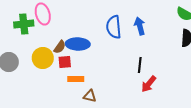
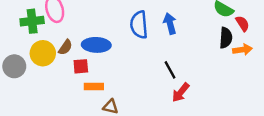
brown semicircle: (60, 47) -> (65, 47), moved
yellow circle: (43, 58) -> (43, 53), moved
black line: (140, 65) -> (170, 70), turned -35

